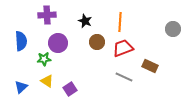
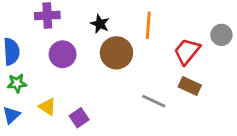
brown circle: (97, 42) -> (116, 53), size x1.5
red trapezoid: (123, 48) -> (187, 51), moved, turned -30
green star: (44, 59) -> (17, 83), moved

